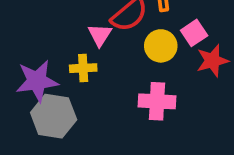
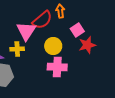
pink triangle: (100, 35) -> (26, 31), size x1.5
yellow circle: (161, 46) -> (53, 46), moved

